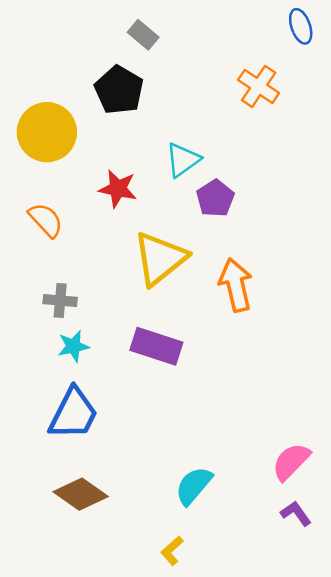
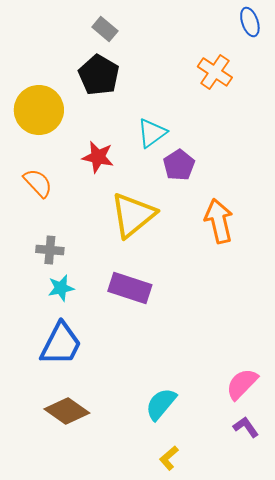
gray rectangle: (143, 35) -> (105, 29), moved
orange arrow: (236, 285) -> (219, 221), moved
yellow L-shape: (172, 551) -> (169, 458), moved

